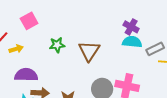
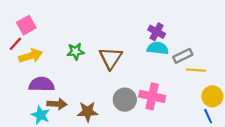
pink square: (29, 21) -> (26, 25), moved
yellow arrow: (16, 49) -> (31, 56), size x1.5

